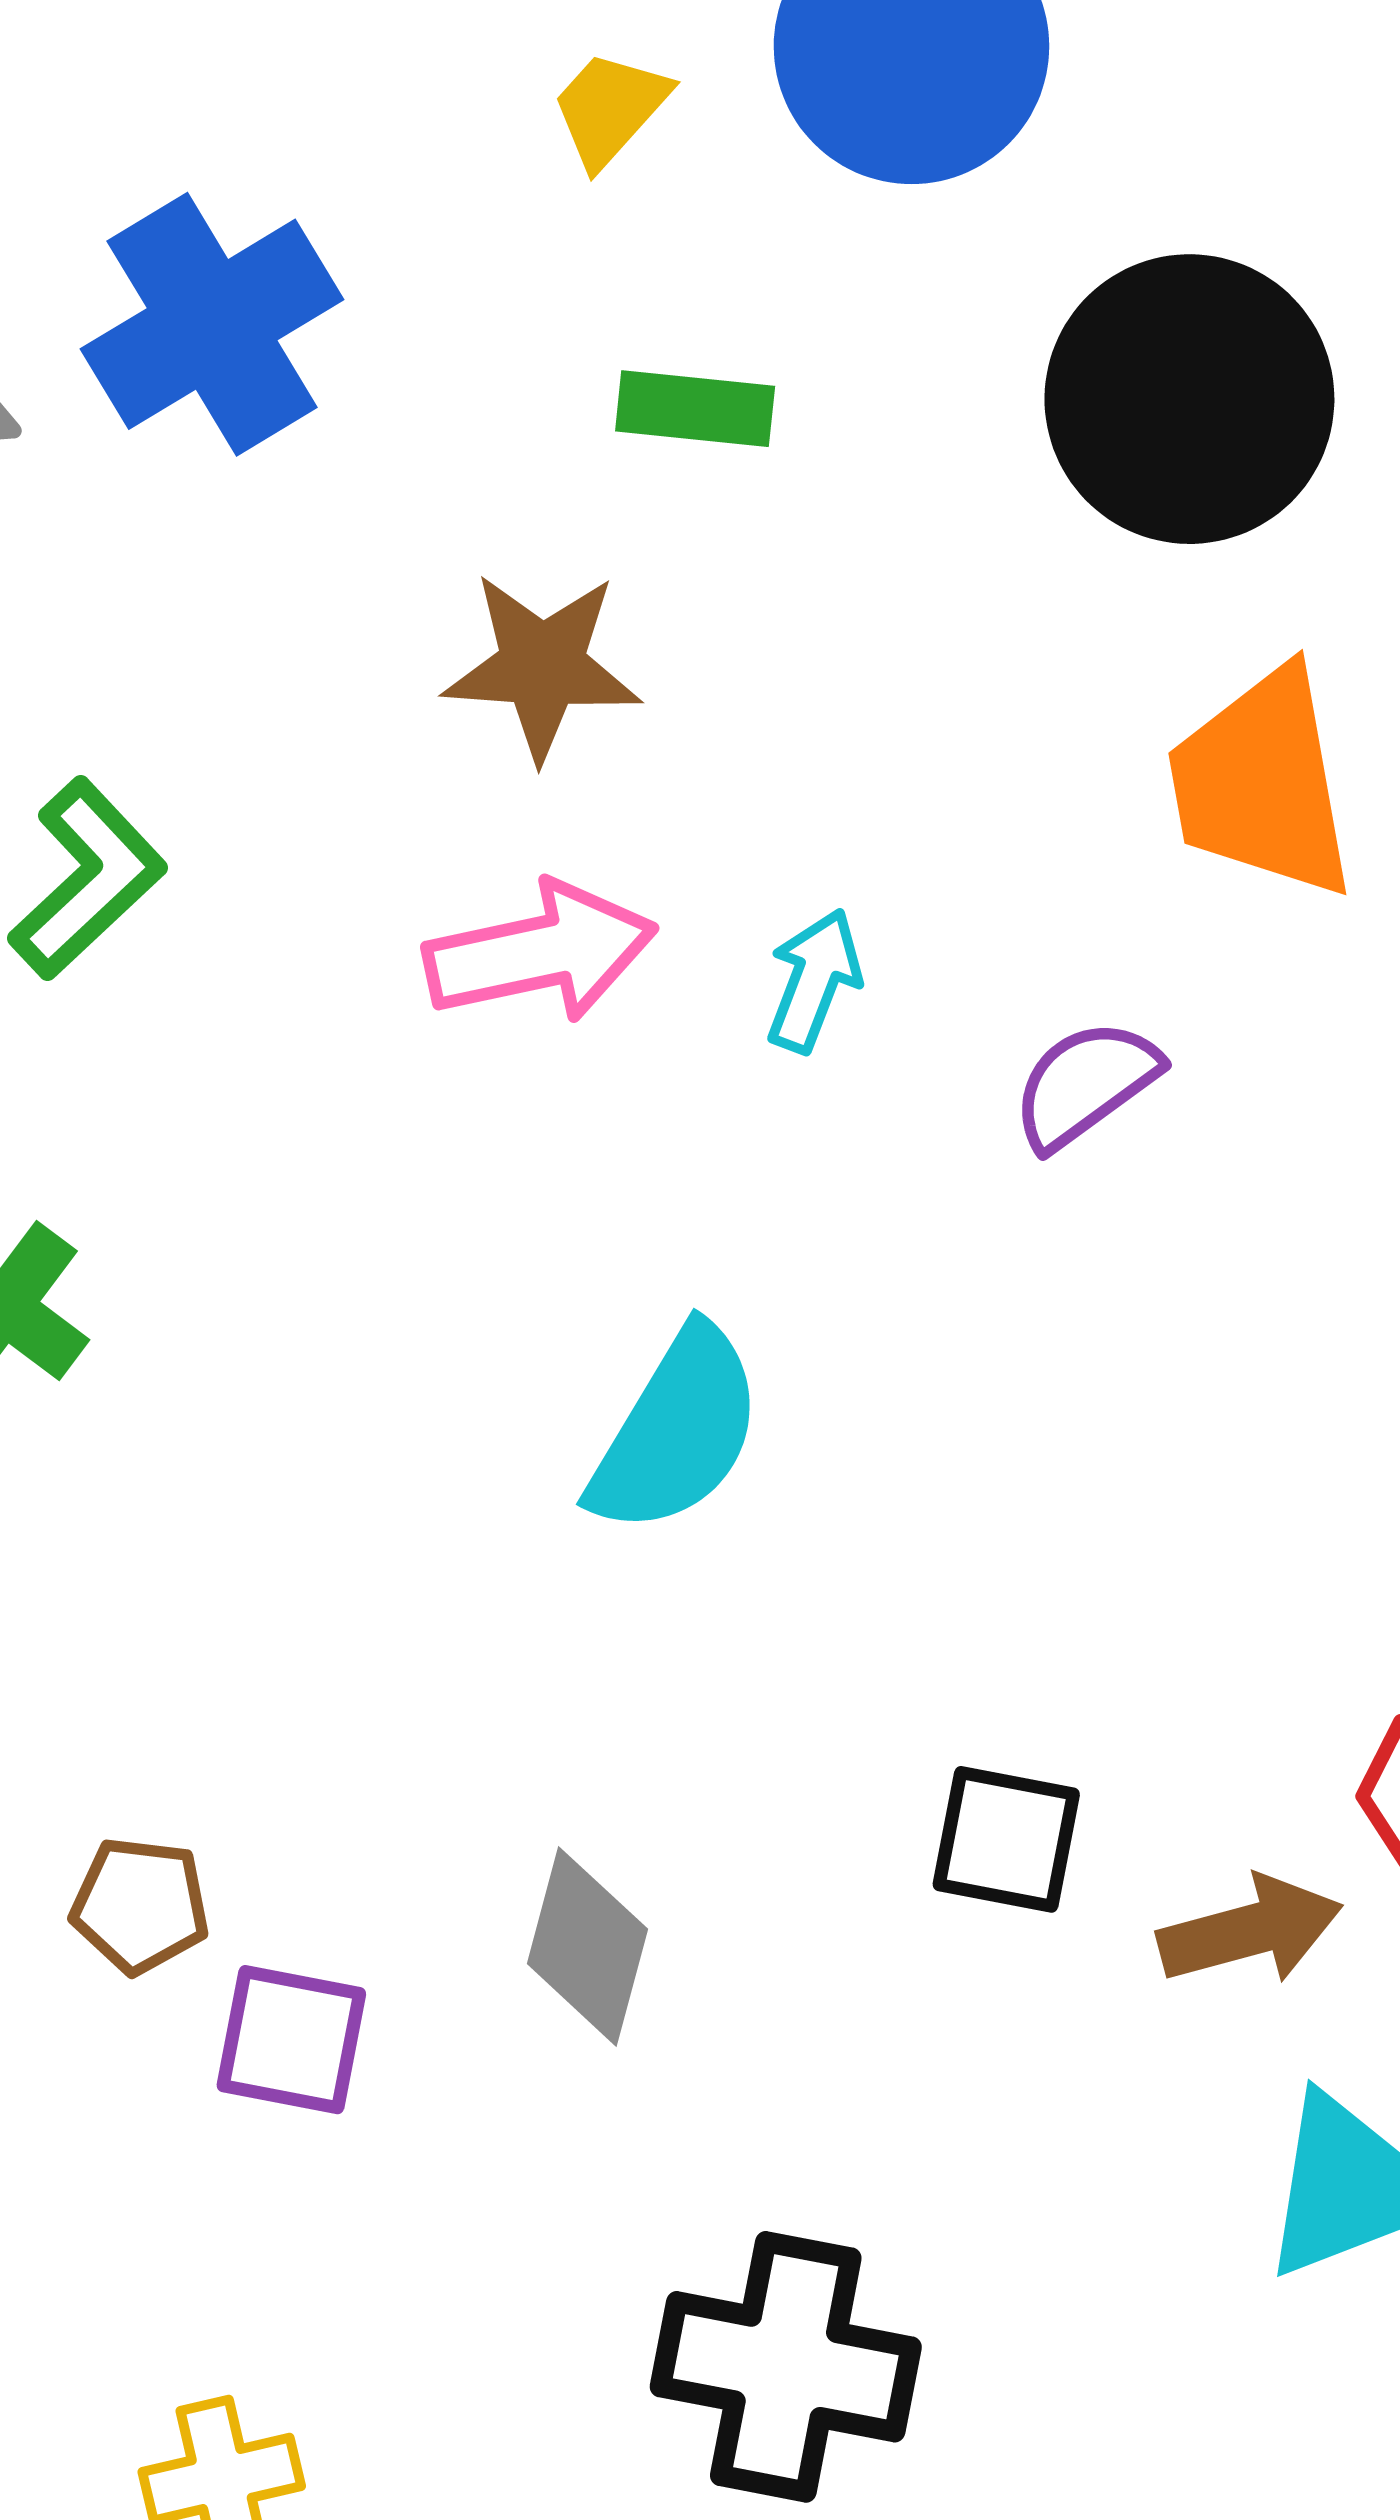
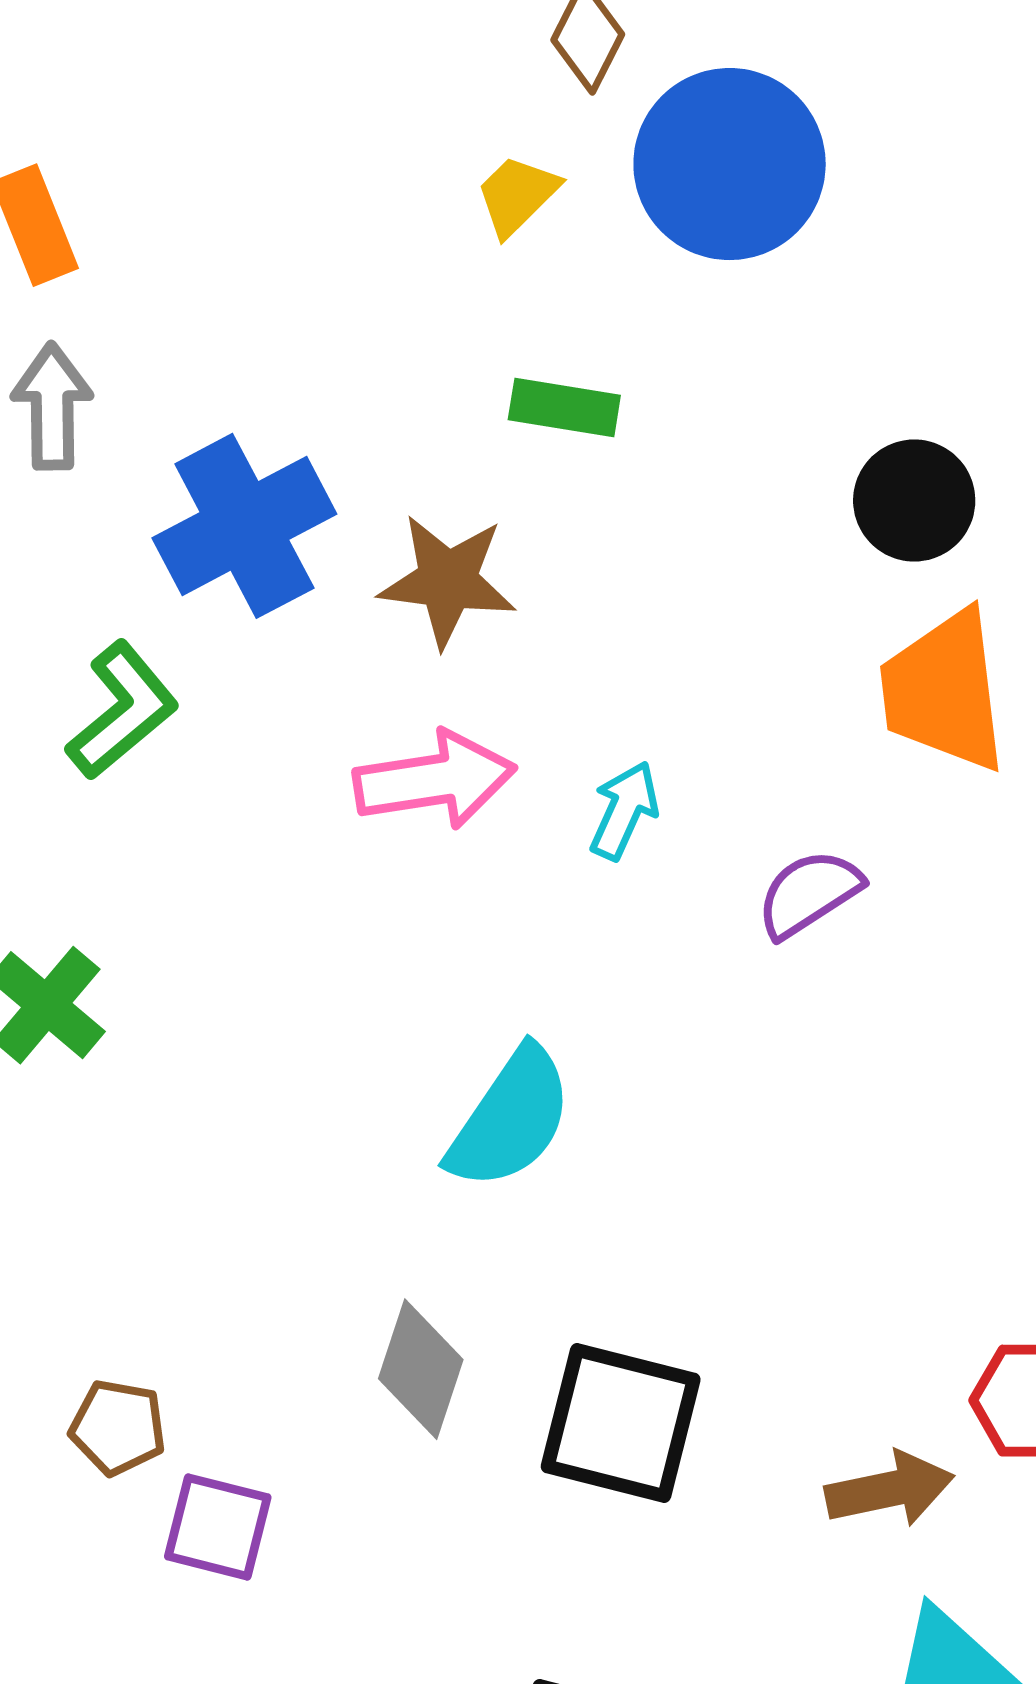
blue cross: (212, 324) -> (244, 526), moved
black circle: (1189, 399) -> (914, 501), moved, size x0.6
black square: (1006, 1839) -> (621, 1423), moved, size x1.5
gray diamond: (587, 1946) -> (421, 1369), moved

